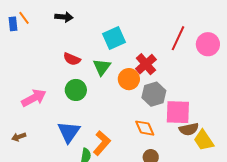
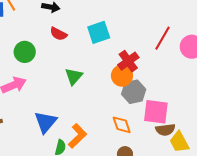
red semicircle: (72, 59) -> (58, 34), moved
green triangle: (102, 67) -> (74, 76), moved
orange circle: (129, 79) -> (122, 76), moved
green circle: (76, 90) -> (25, 52), moved

